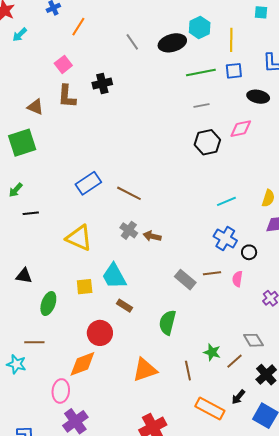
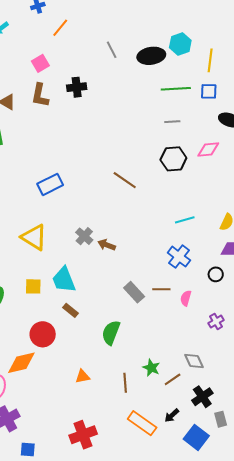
brown line: (129, 193) -> (125, 180), moved
black circle: (249, 252) -> (216, 274), moved
orange triangle: (145, 370) -> (82, 376), size x0.6

